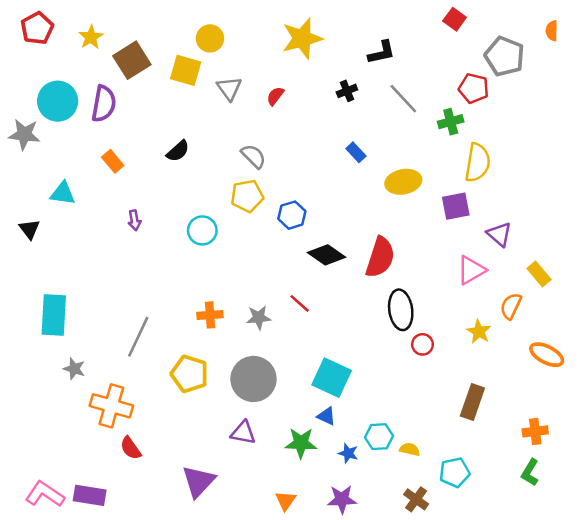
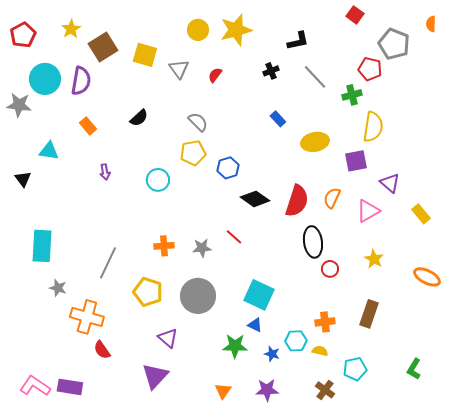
red pentagon: (37, 28) -> (23, 35), moved
yellow circle: (210, 38) -> (198, 30), moved
orange semicircle: (511, 306) -> (332, 198), moved
orange cross: (535, 431) -> (325, 322), moved
purple triangle: (243, 433) -> (168, 338), moved, turned 30

